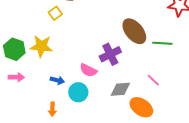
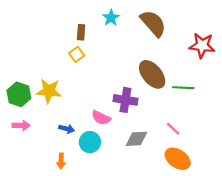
yellow square: (55, 13) -> (77, 54), moved
purple cross: (110, 54) -> (125, 100), turned 35
orange ellipse: (141, 107) -> (178, 159), moved

